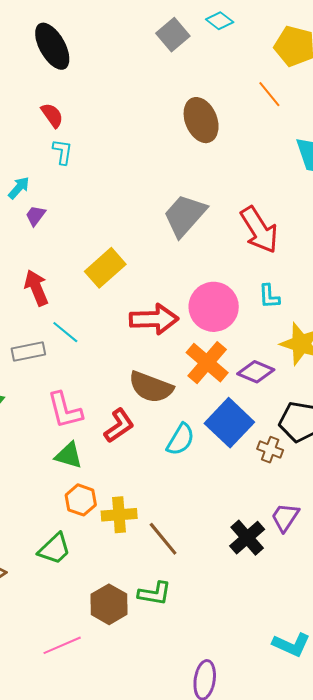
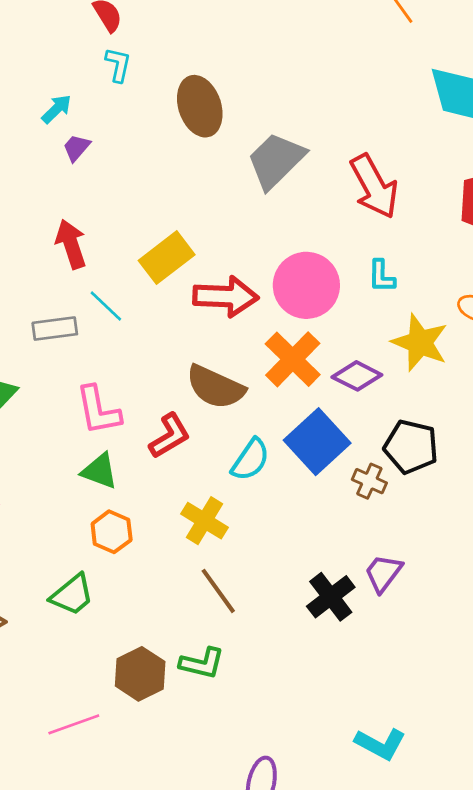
brown ellipse: (201, 120) -> (200, 106), moved
yellow rectangle: (105, 268) -> (167, 258), moved
yellow cross: (119, 515) -> (205, 521), moved, turned 32

